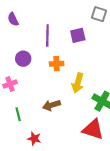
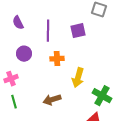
purple semicircle: (13, 19) -> (18, 23), moved
green line: (18, 114) -> (14, 102), moved

